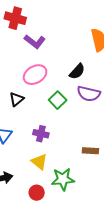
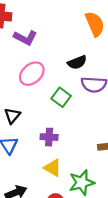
black semicircle: (77, 71) -> (77, 62), turned 36
black triangle: (17, 99) -> (12, 116), moved

